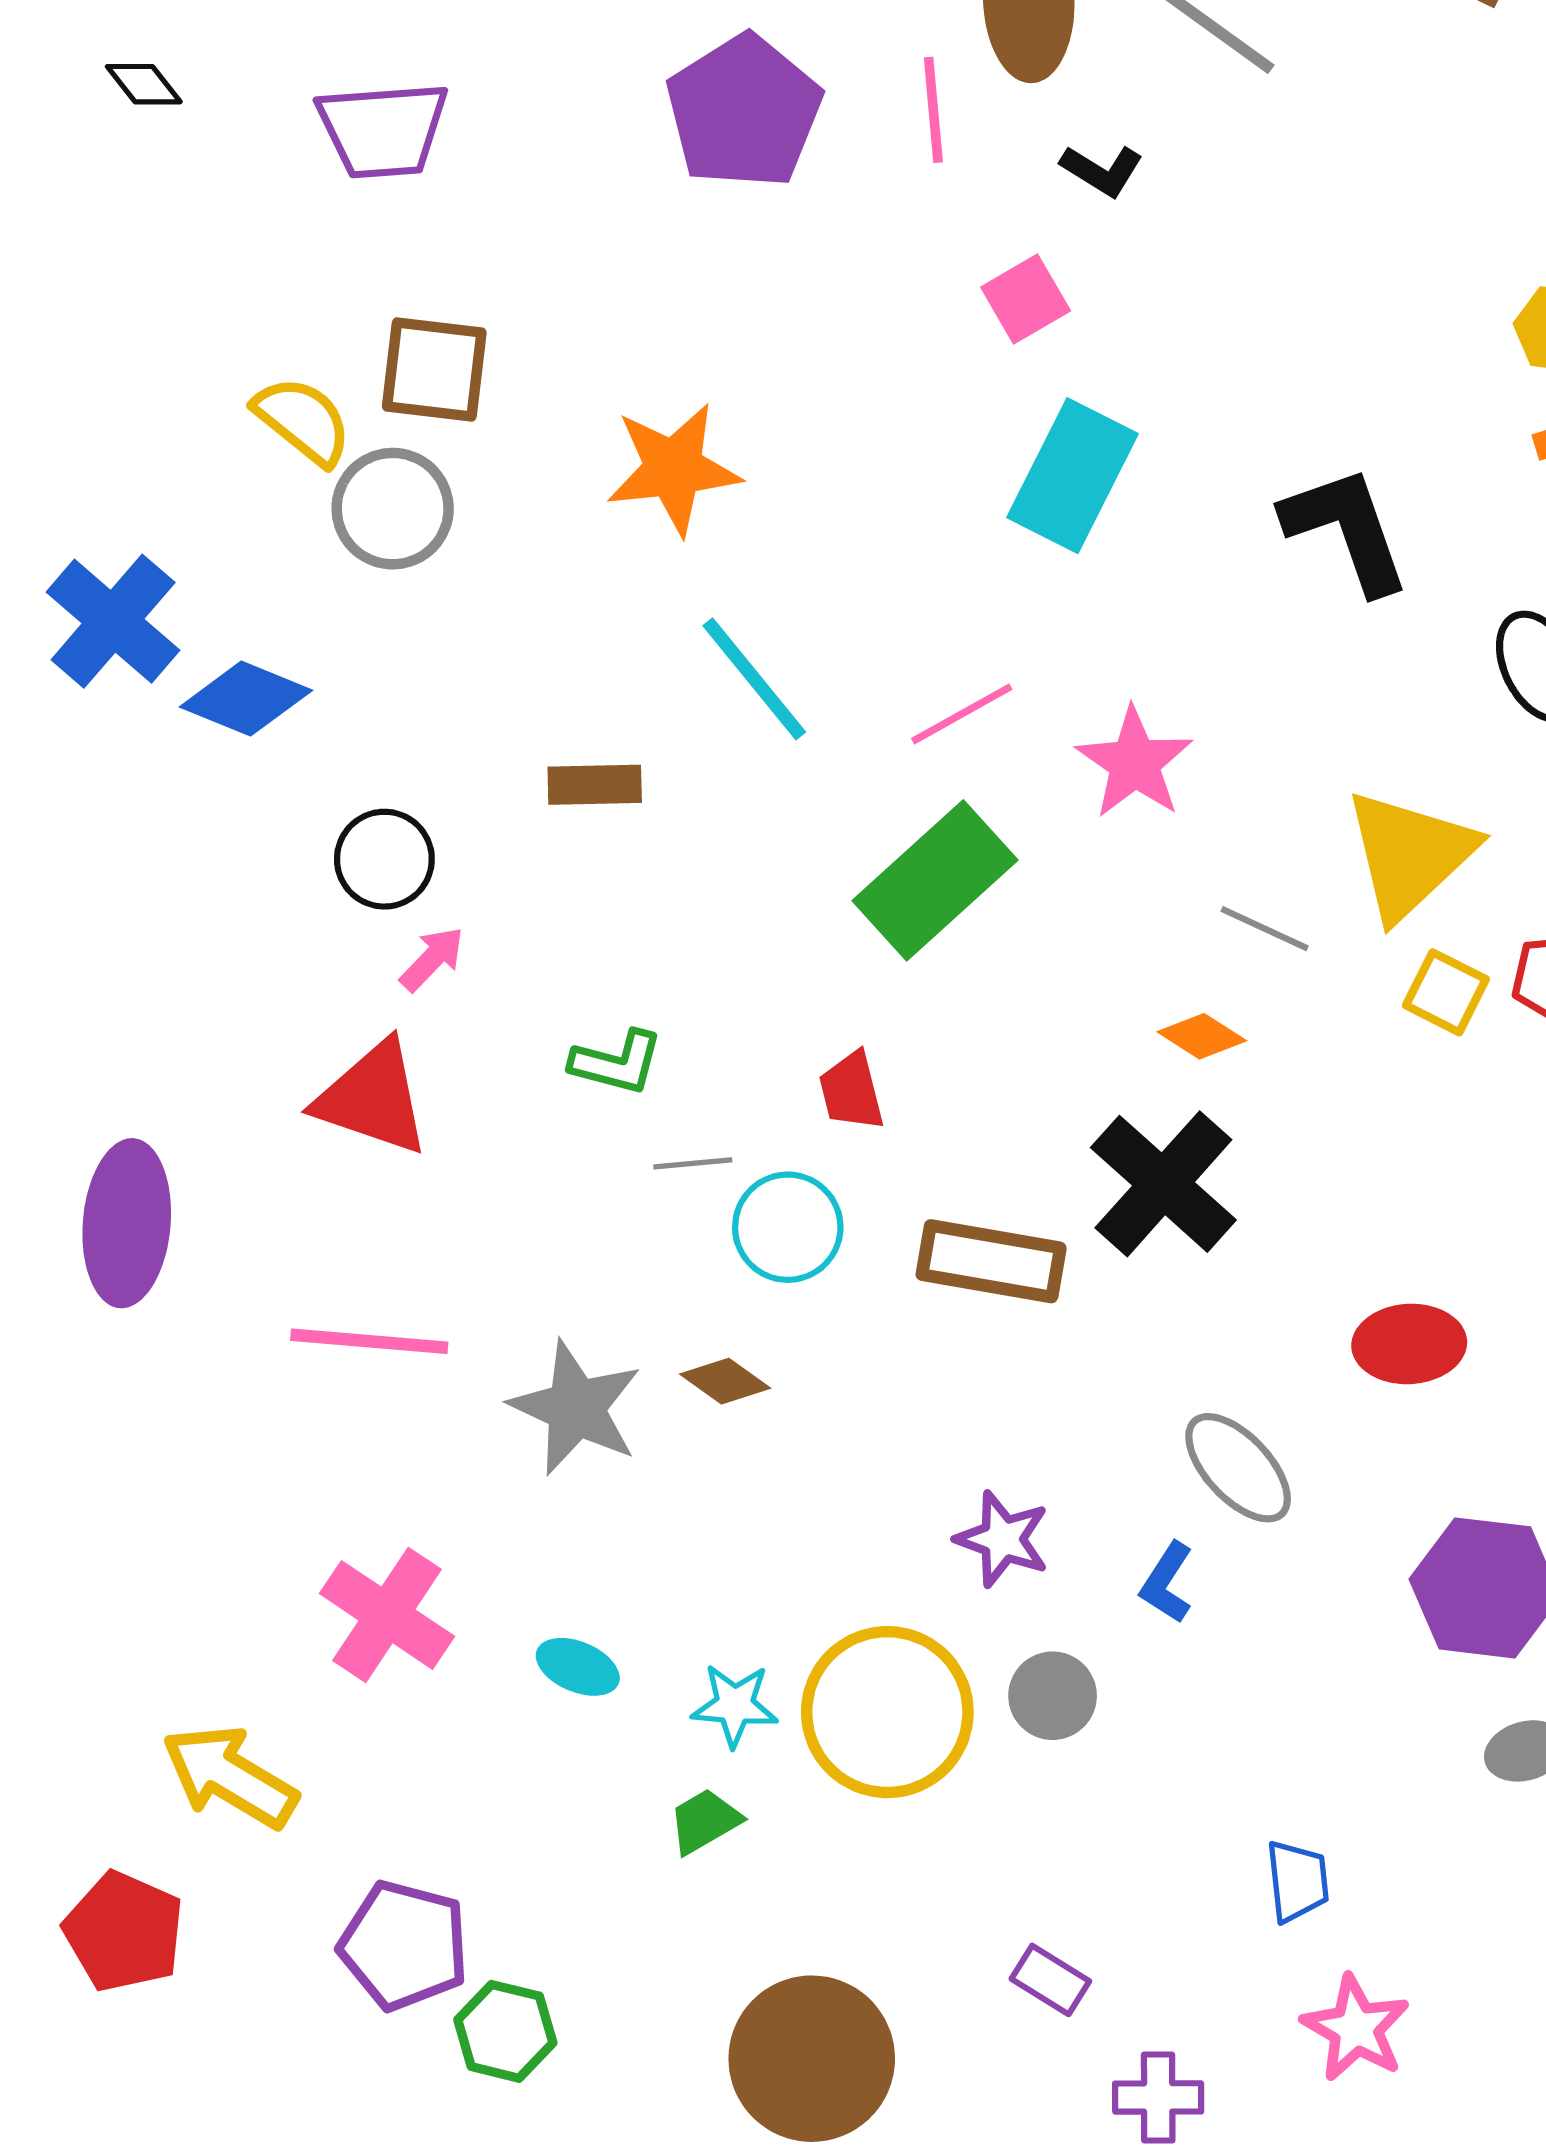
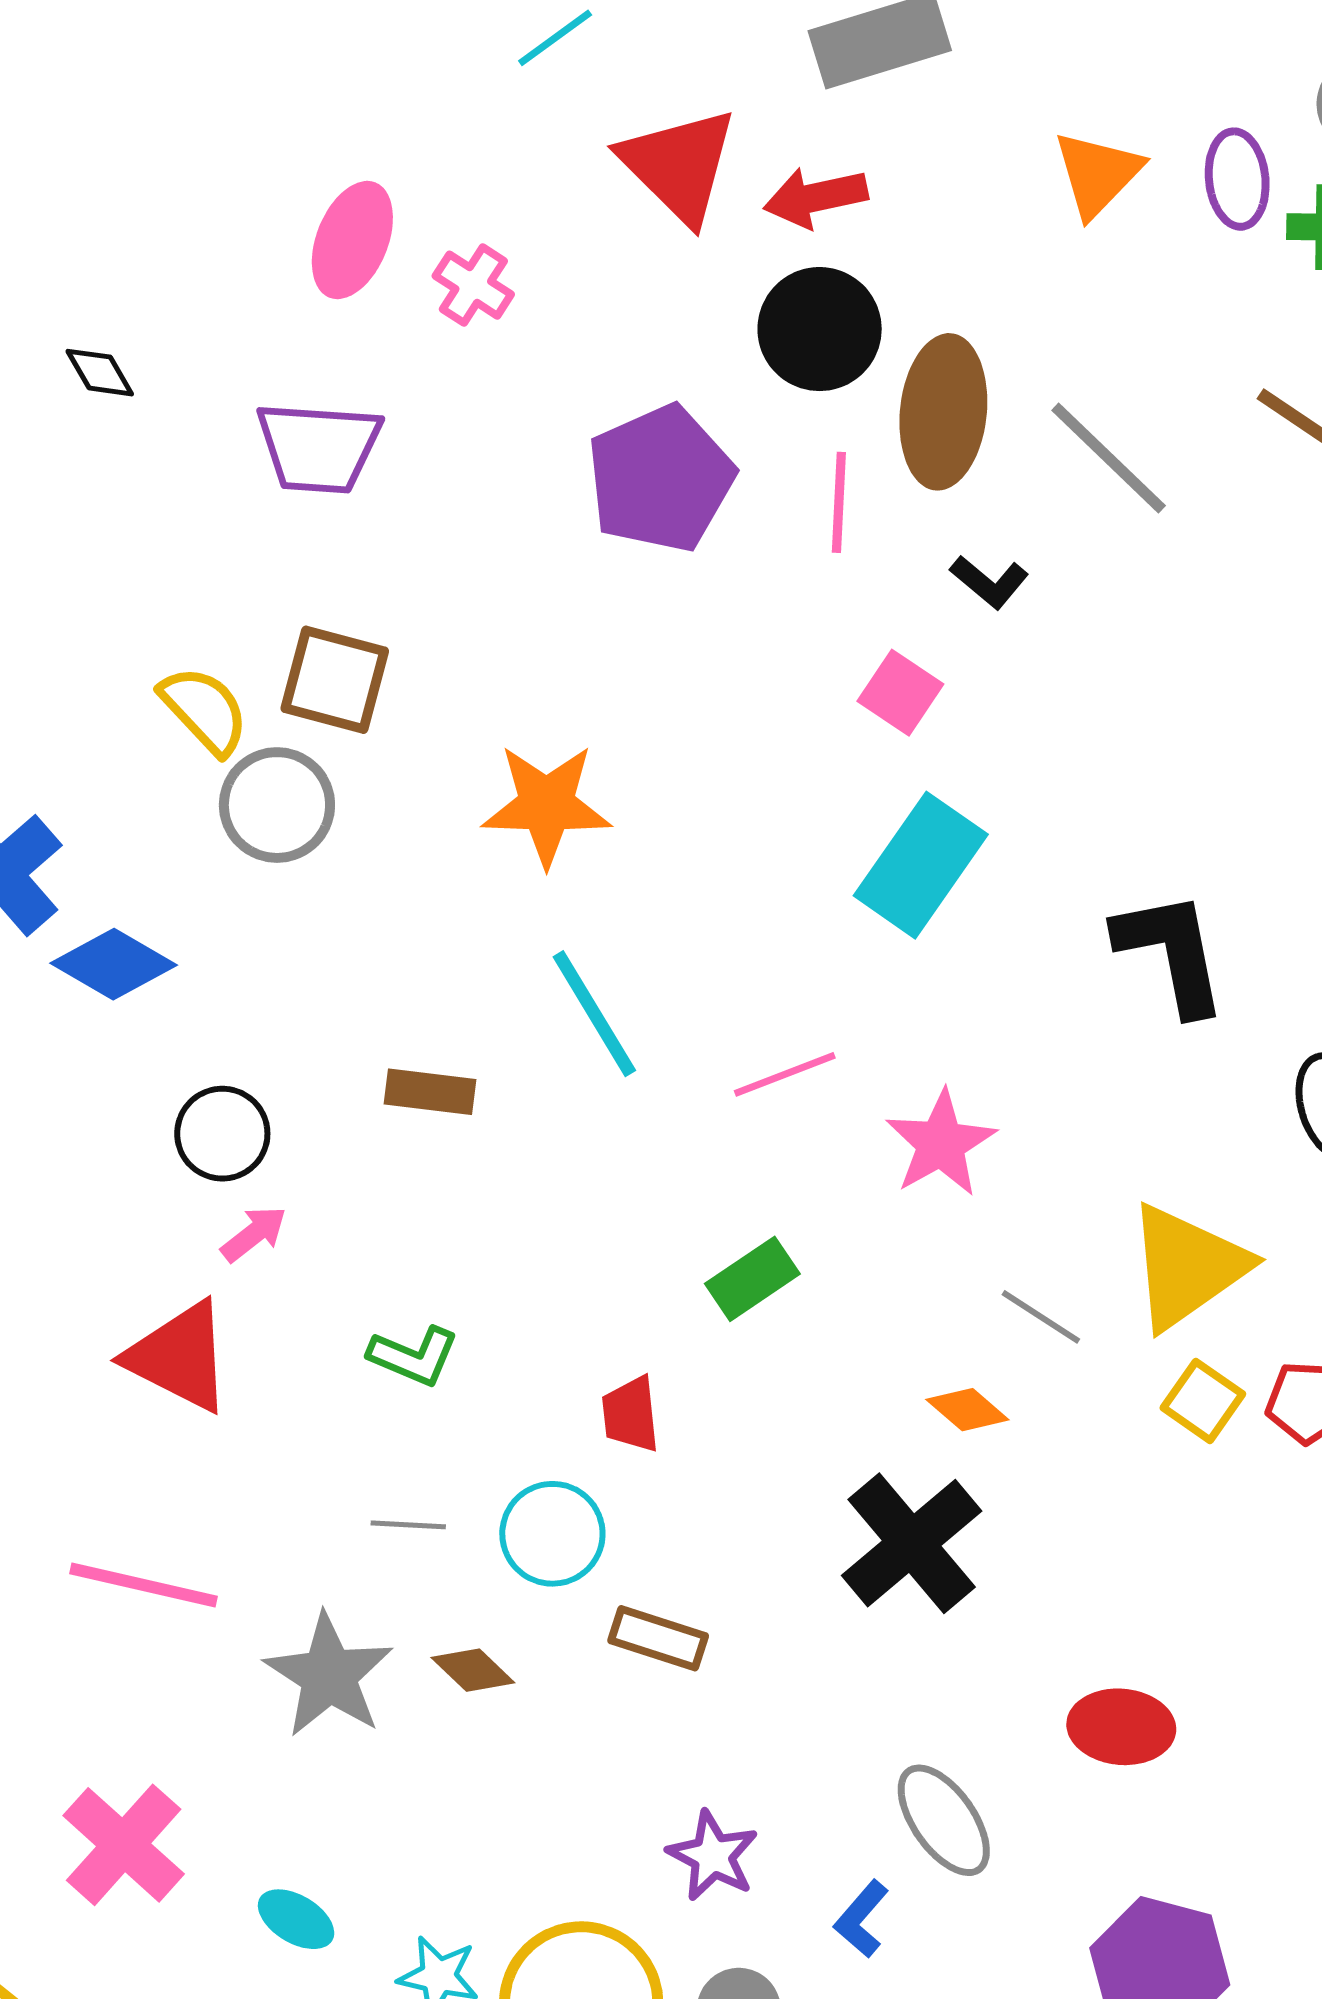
pink square: (1026, 299) -> (900, 693), turned -34
green rectangle: (935, 880) -> (752, 1279), moved, size x0.6
gray line: (693, 1163) -> (408, 1525), moved
brown rectangle: (991, 1261) -> (658, 1638), moved, size x0.7

